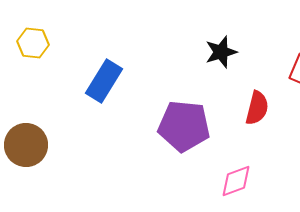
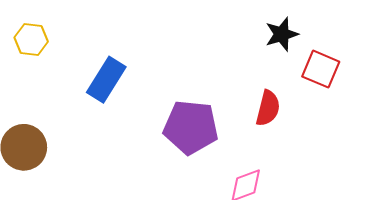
black star: (221, 52) -> (282, 34), moved

